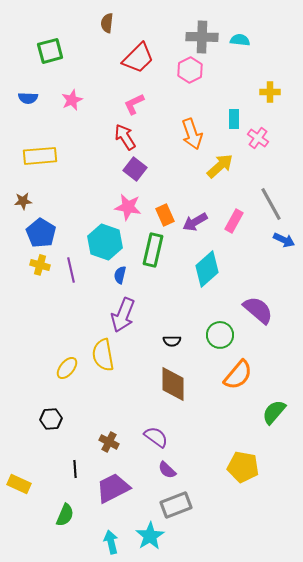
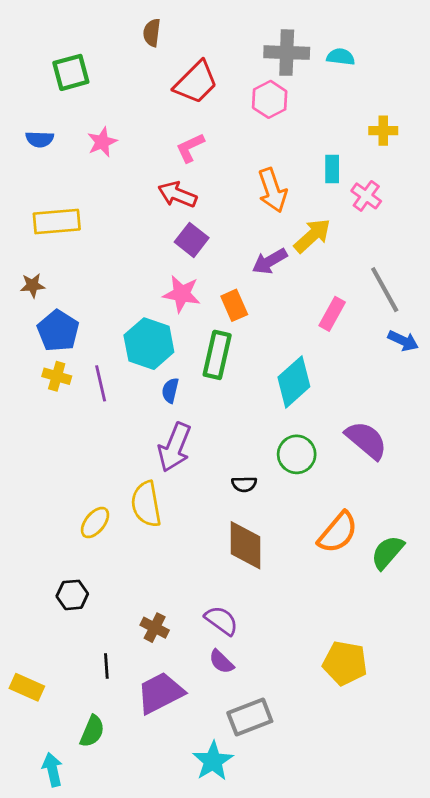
red arrow: (125, 137) -> (177, 195), turned -36
purple arrow: (195, 222) -> (270, 261), moved
green circle: (220, 335) -> (297, 454), moved
green semicircle: (274, 412) -> (388, 552), moved
purple semicircle: (167, 470) -> (221, 662), moved
cyan arrow: (111, 542) -> (52, 770), moved

